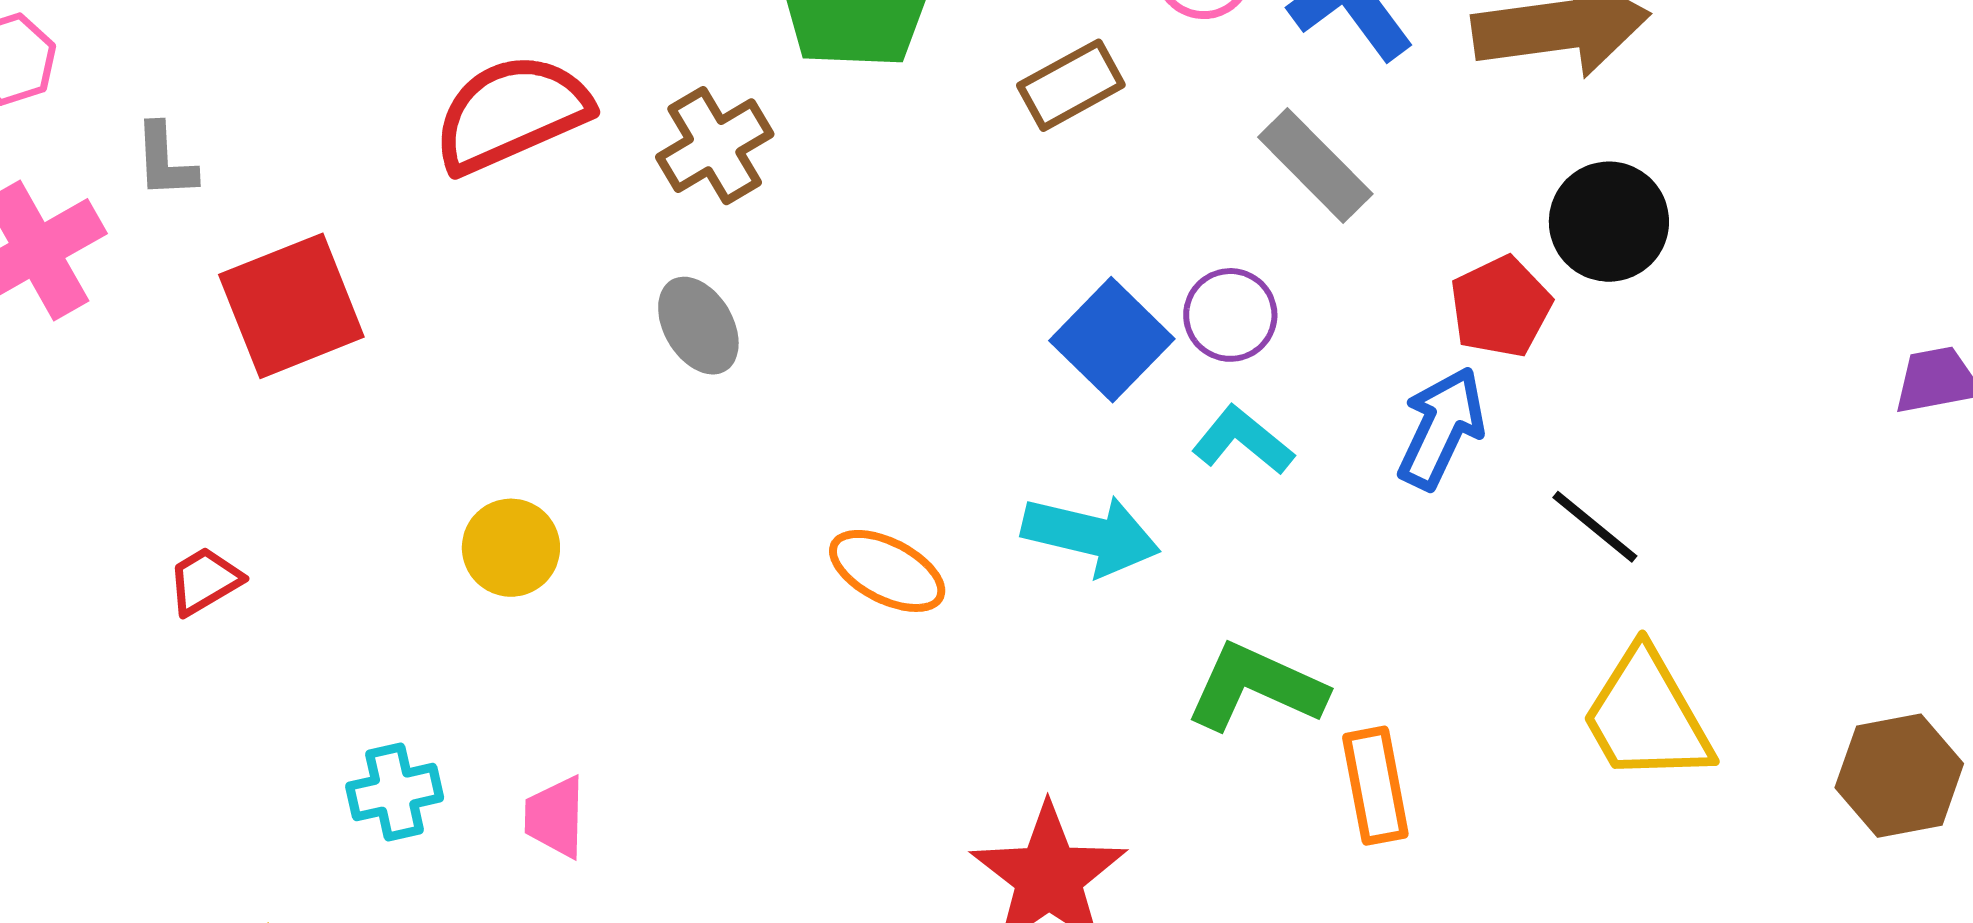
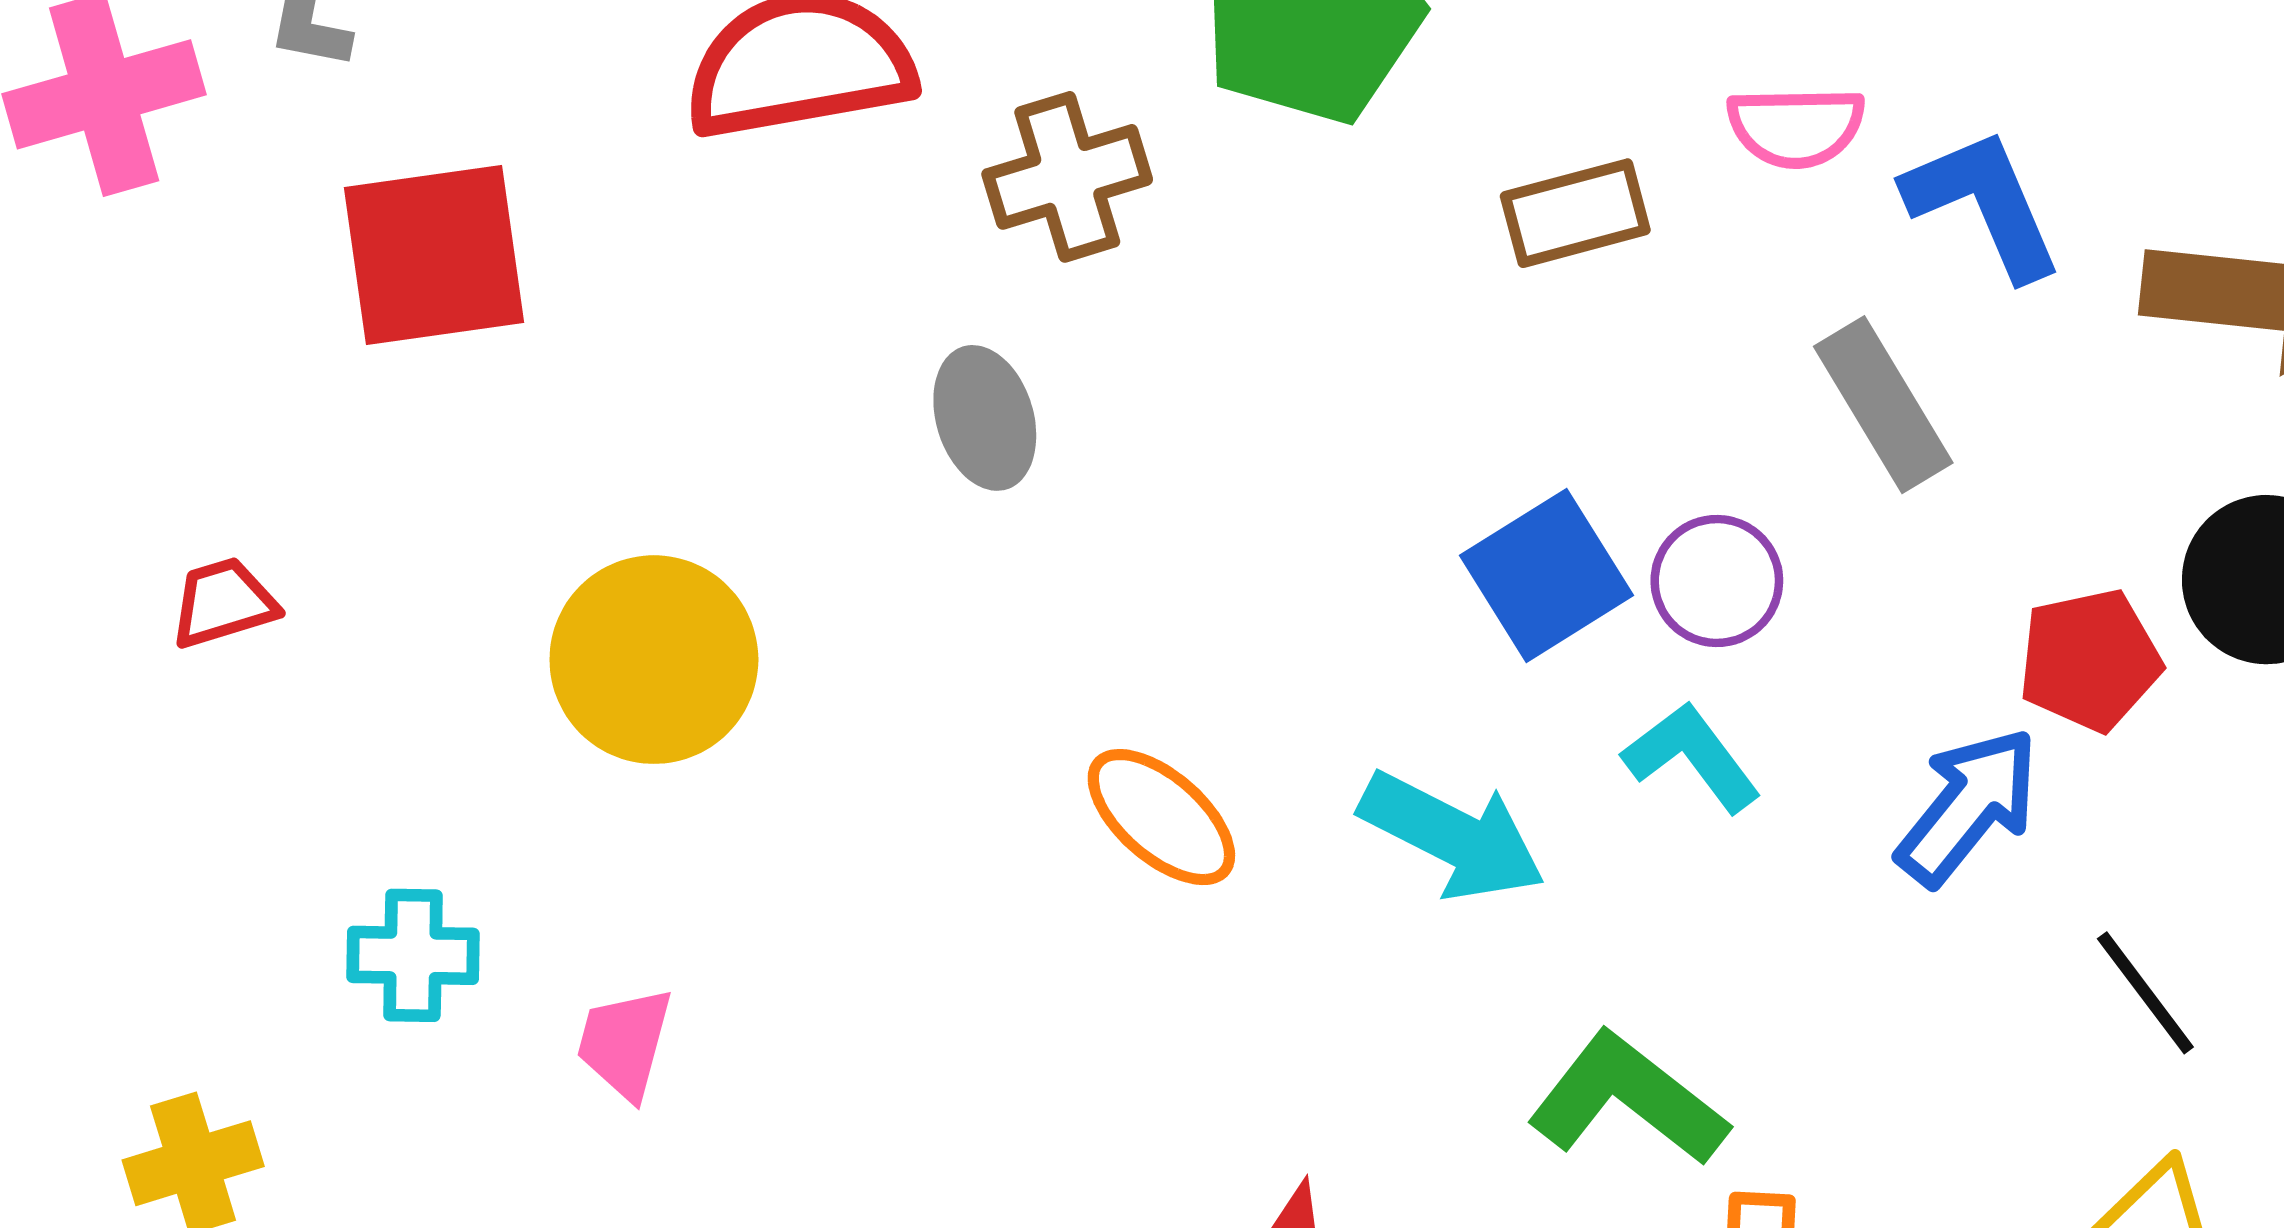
yellow circle: (511, 548) -> (654, 660), size x1.5

